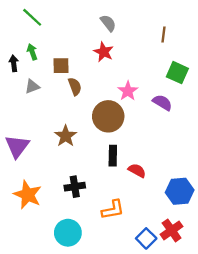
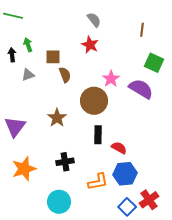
green line: (32, 17) -> (13, 16), moved, turned -30
purple semicircle: (162, 103) -> (141, 89), size x1.4
blue hexagon: (180, 191) -> (125, 174), moved
orange star: (28, 195) -> (24, 169), turned 30

